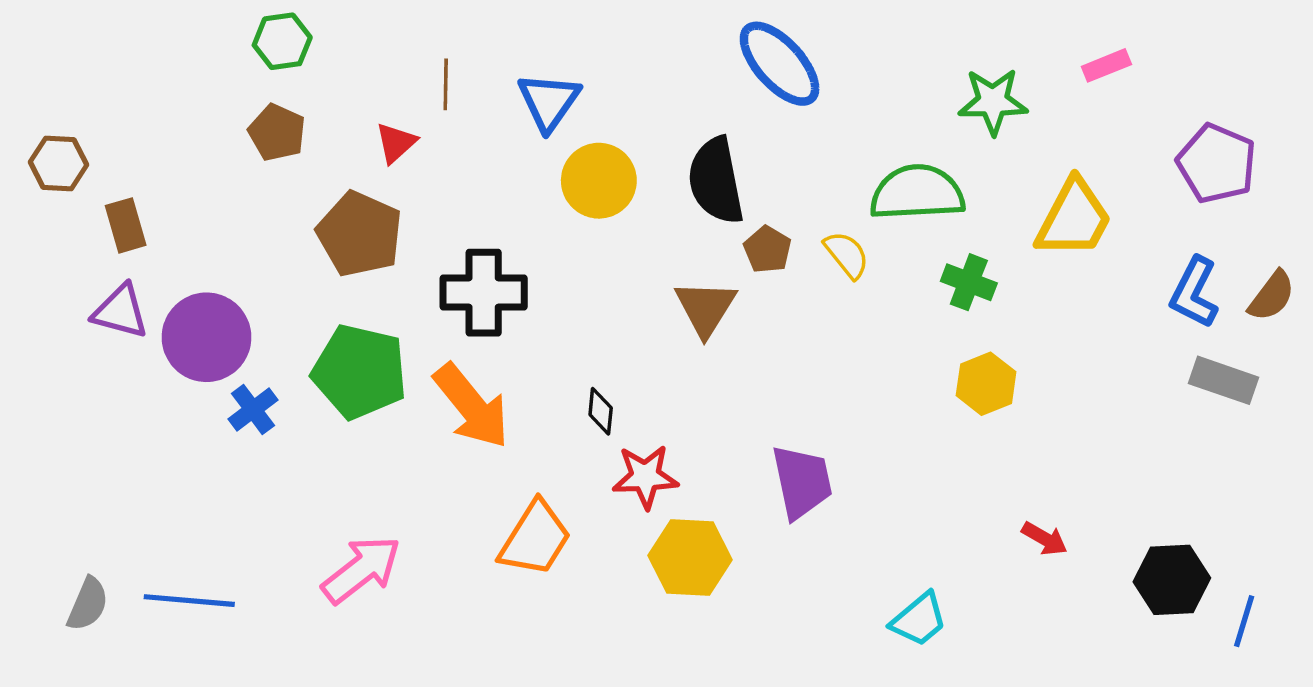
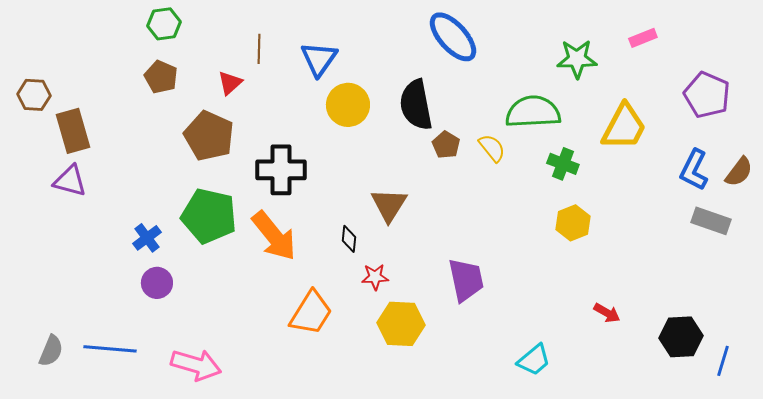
brown rectangle: (126, 225) -> (73, 131), size x1.4
brown triangle: (706, 308) -> (389, 205), moved
purple circle: (206, 337) -> (157, 283), moved, size x0.6
red star: (645, 477) -> (375, 277), size x0.7
pink arrow: (361, 570) -> (196, 365), moved, turned 54

